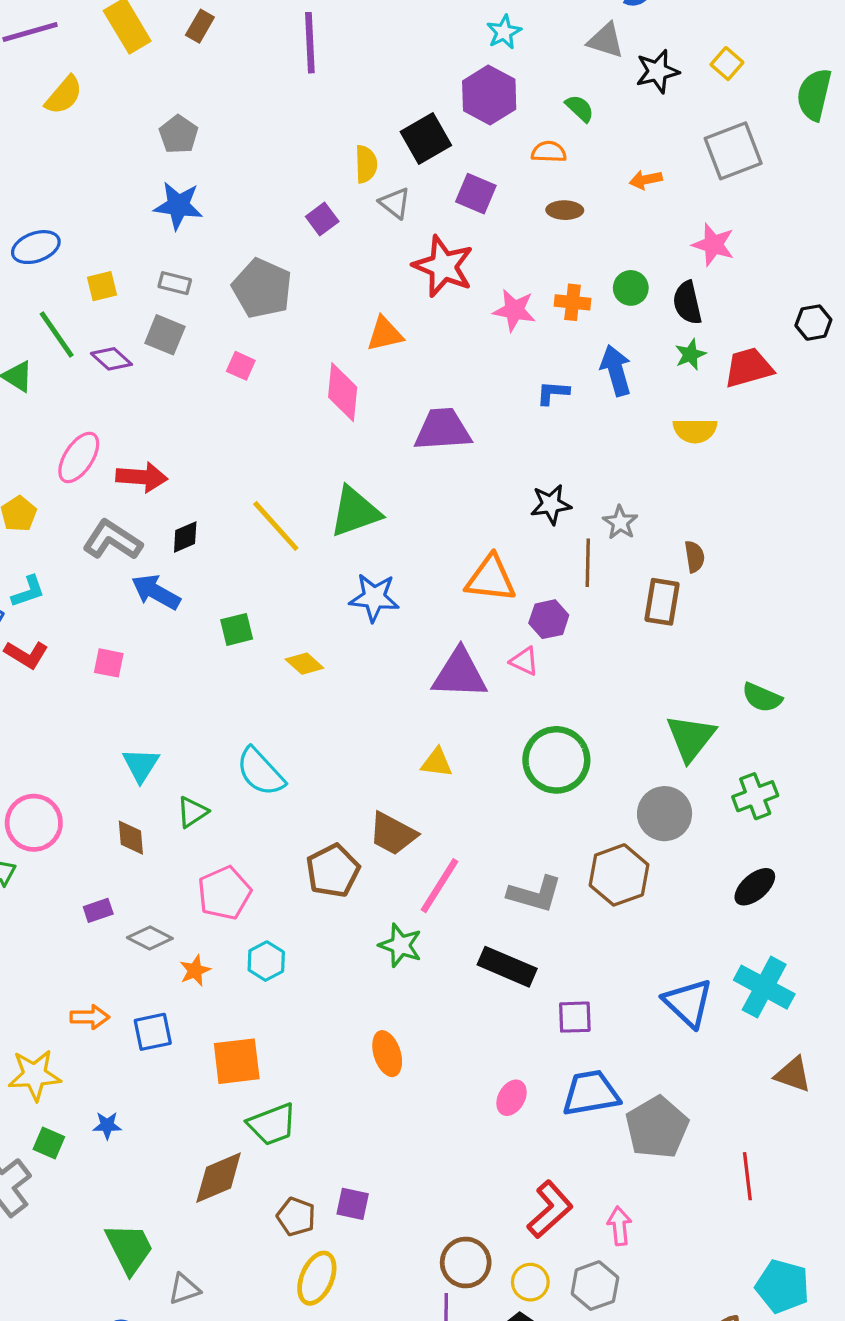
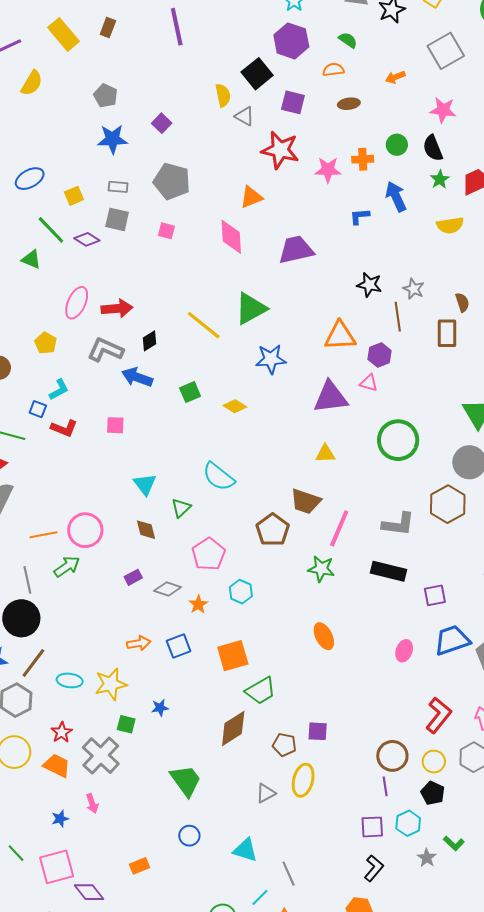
purple square: (322, 219) -> (162, 123), moved
black star: (551, 504) -> (369, 285), turned 30
gray triangle: (184, 1289) -> (266, 793), moved

